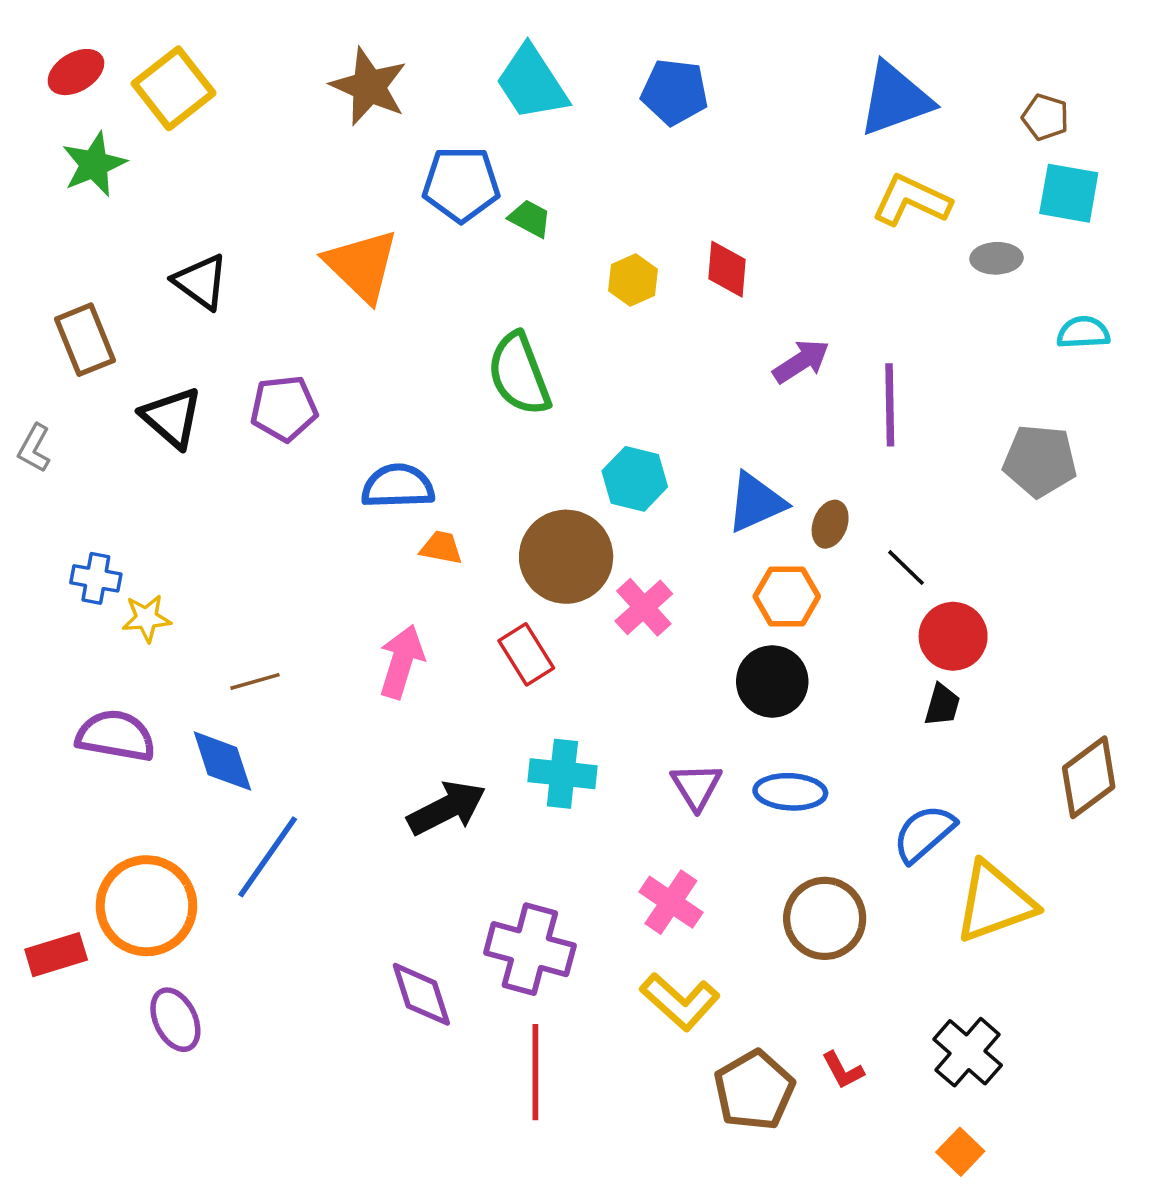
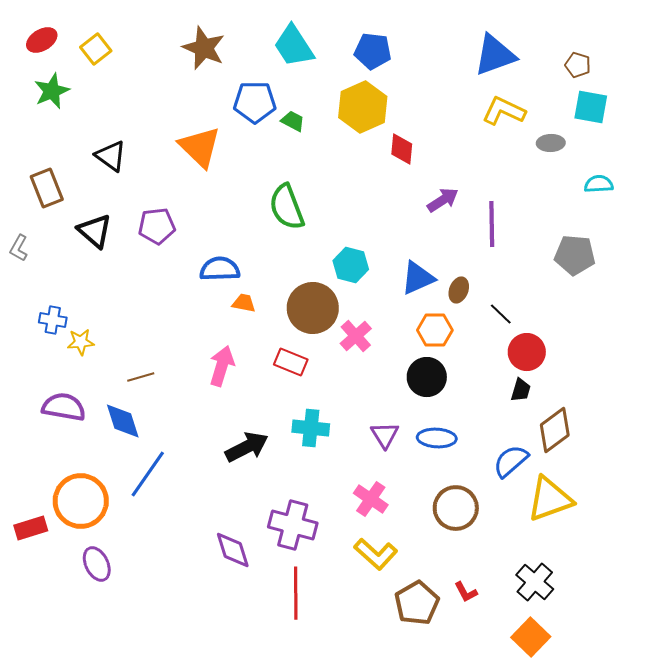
yellow square: (174, 88) -> (96, 49), size x0.7
yellow hexagon: (633, 280) -> (363, 107), moved, size x1.8
red rectangle: (526, 654) -> (291, 362), turned -36
brown diamond: (1089, 777) -> (555, 430), moved
orange square: (960, 1152) -> (531, 637), size x1.5

